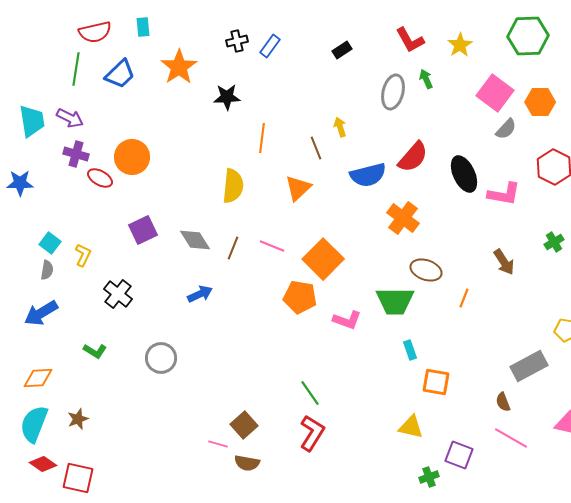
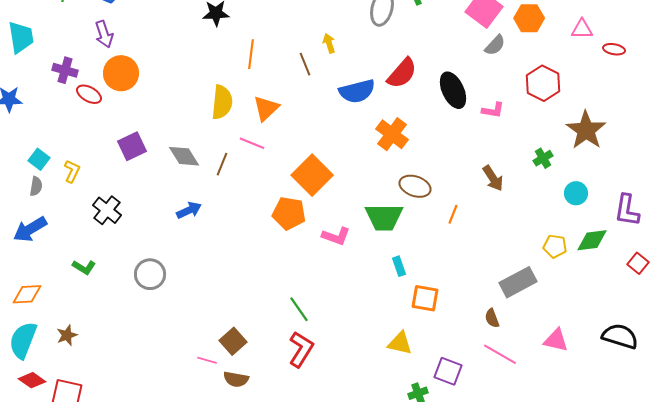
purple arrow: (70, 118) -> (104, 34), moved, turned 44
orange triangle: (298, 188) -> (266, 108), moved
pink L-shape: (504, 194) -> (493, 110), size x0.7
pink line: (272, 246) -> (252, 143), moved

